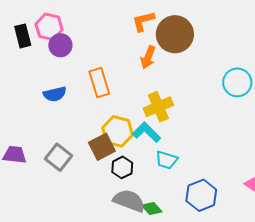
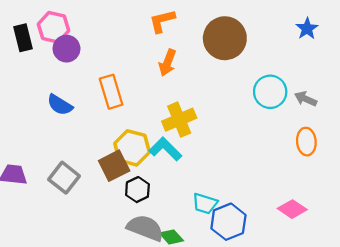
brown circle: (175, 34) -> (225, 38), moved
blue semicircle: (55, 94) -> (60, 105), turned 45
cyan trapezoid: (167, 160) -> (205, 204), moved

